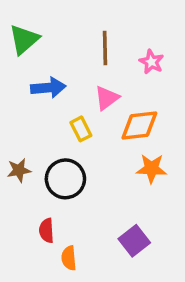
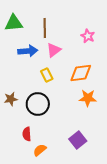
green triangle: (24, 39) -> (14, 23), turned 36
brown line: (105, 48) -> (45, 28), moved
pink triangle: (107, 98) -> (54, 50), moved
orange semicircle: (69, 258) -> (40, 150), turned 56

